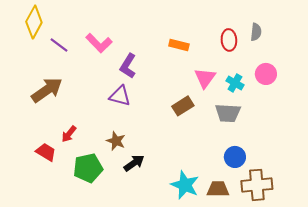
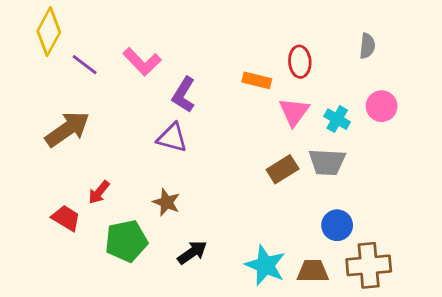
red ellipse: (229, 40) -> (300, 62), moved
orange rectangle: (179, 45) -> (257, 80), moved
brown rectangle: (183, 106) -> (283, 169), moved
black arrow: (134, 163) -> (192, 252), moved

